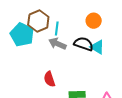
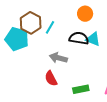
cyan line: (57, 29) -> (50, 27), turned 32
gray arrow: (57, 44) -> (58, 58), moved

